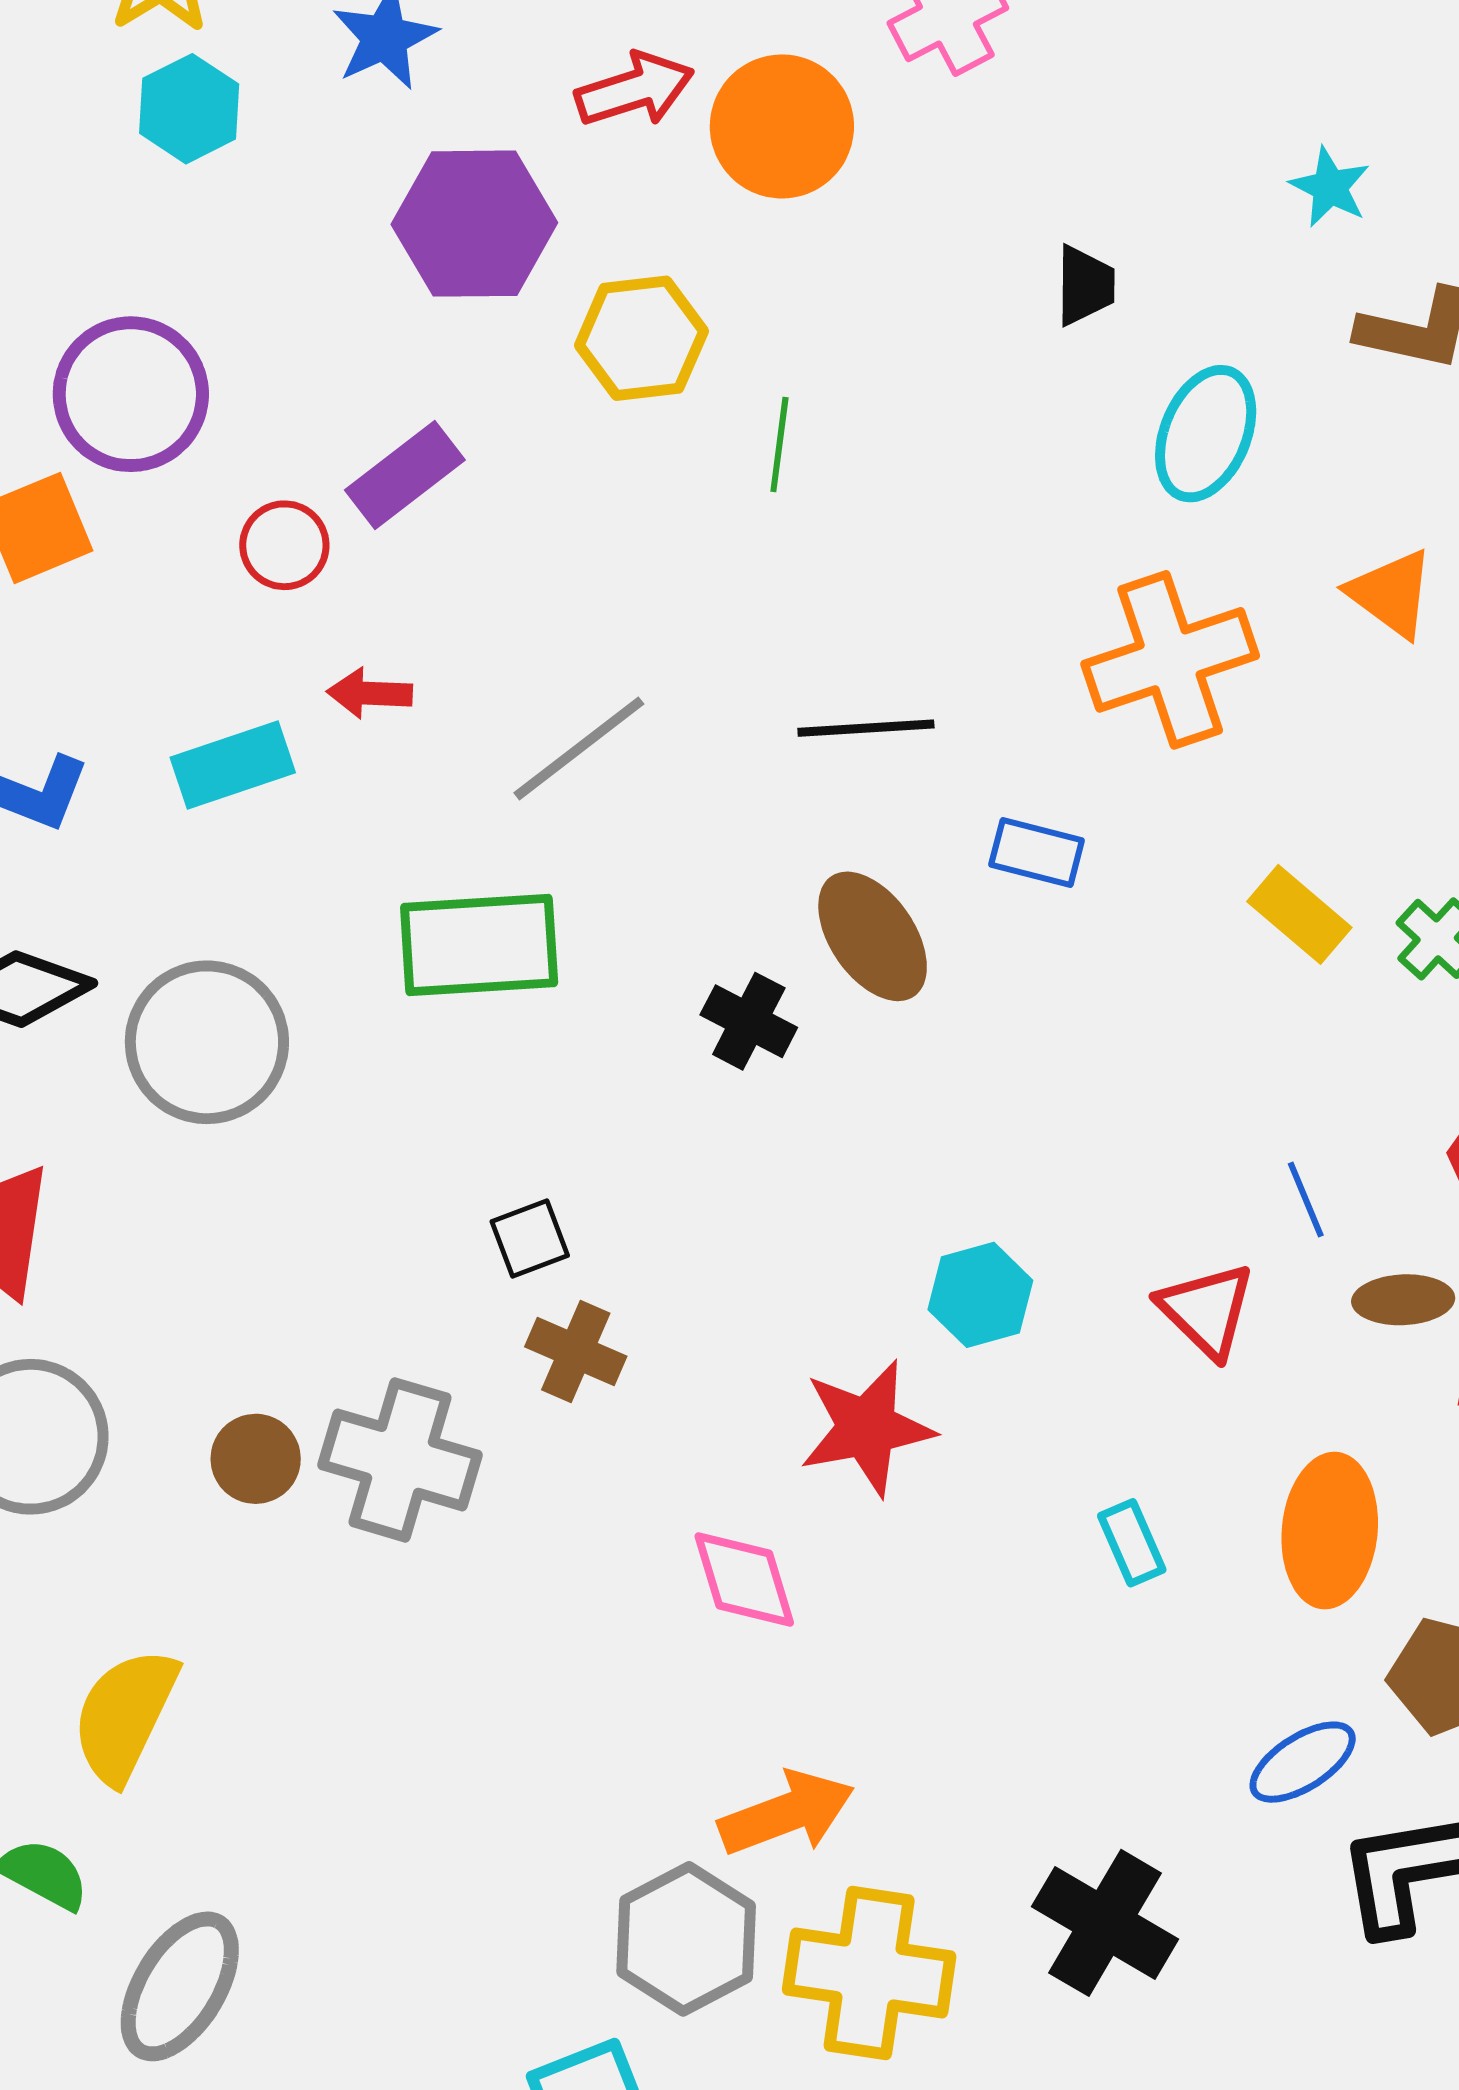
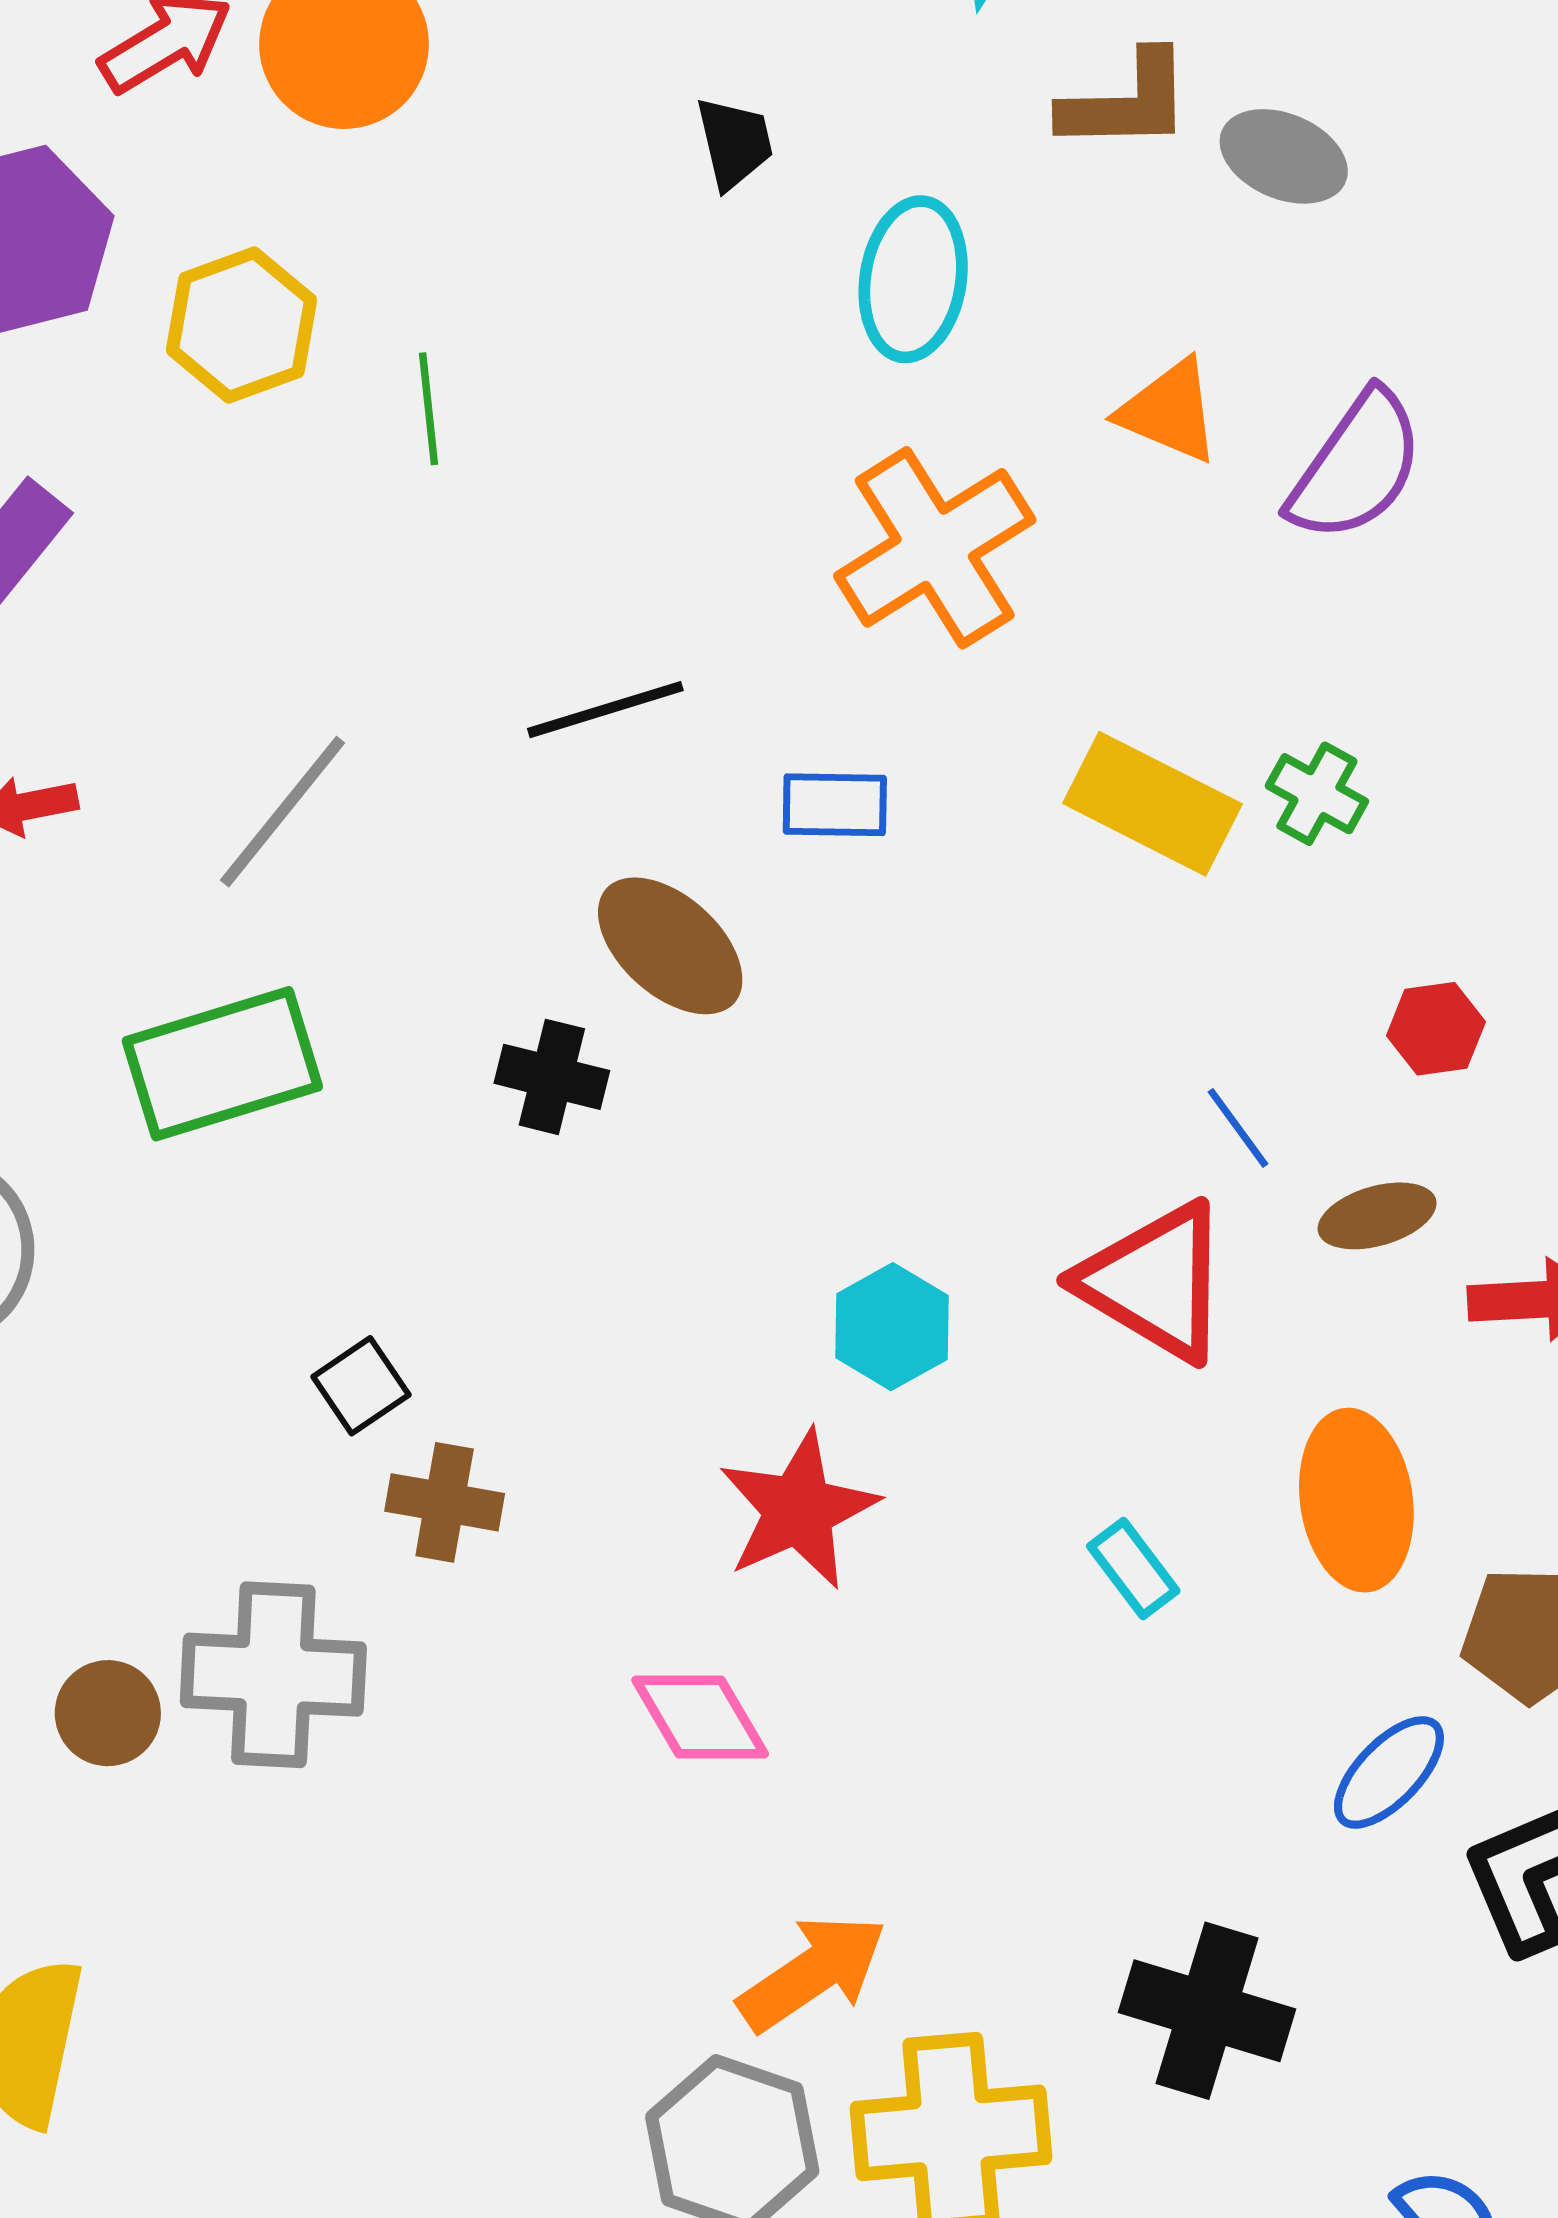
yellow rectangle: (1299, 914) -> (1152, 804), size x1.4
red triangle: (1207, 1310) -> (1155, 1282), size x1.4

